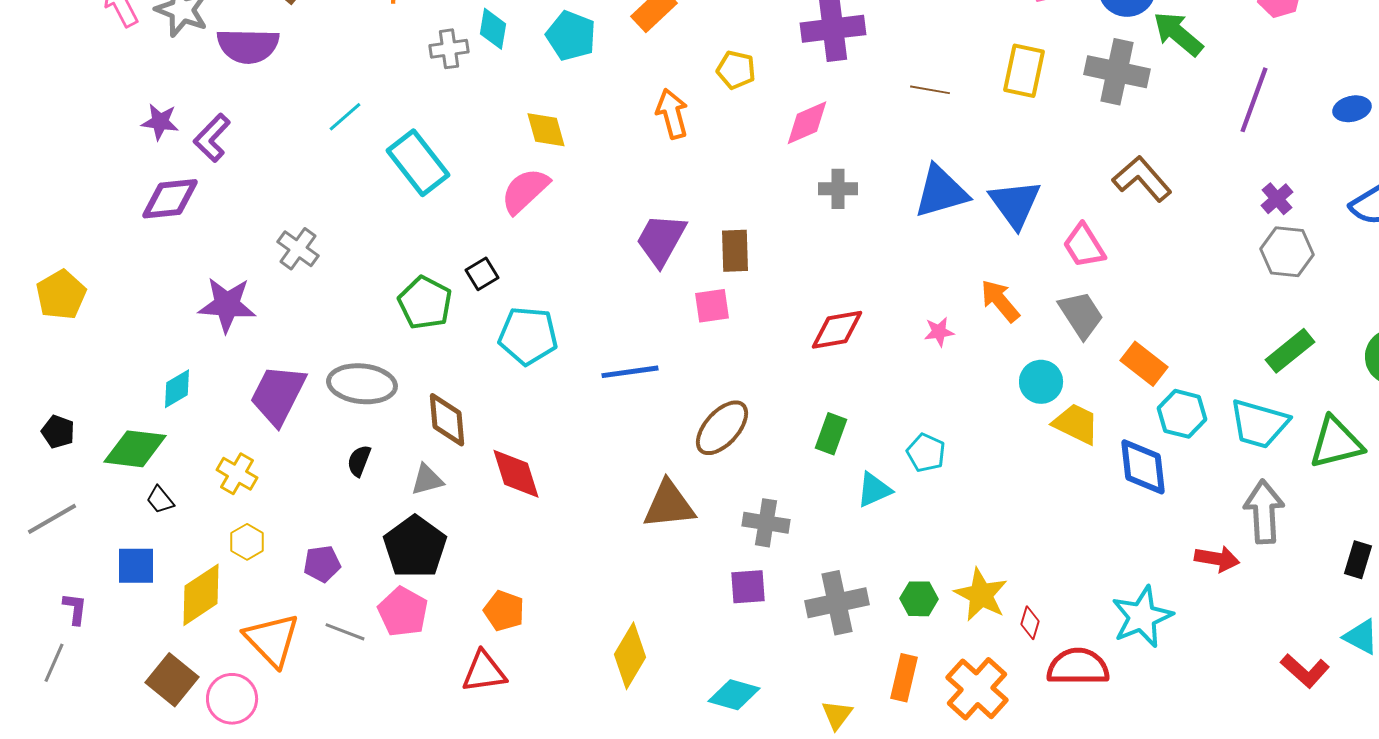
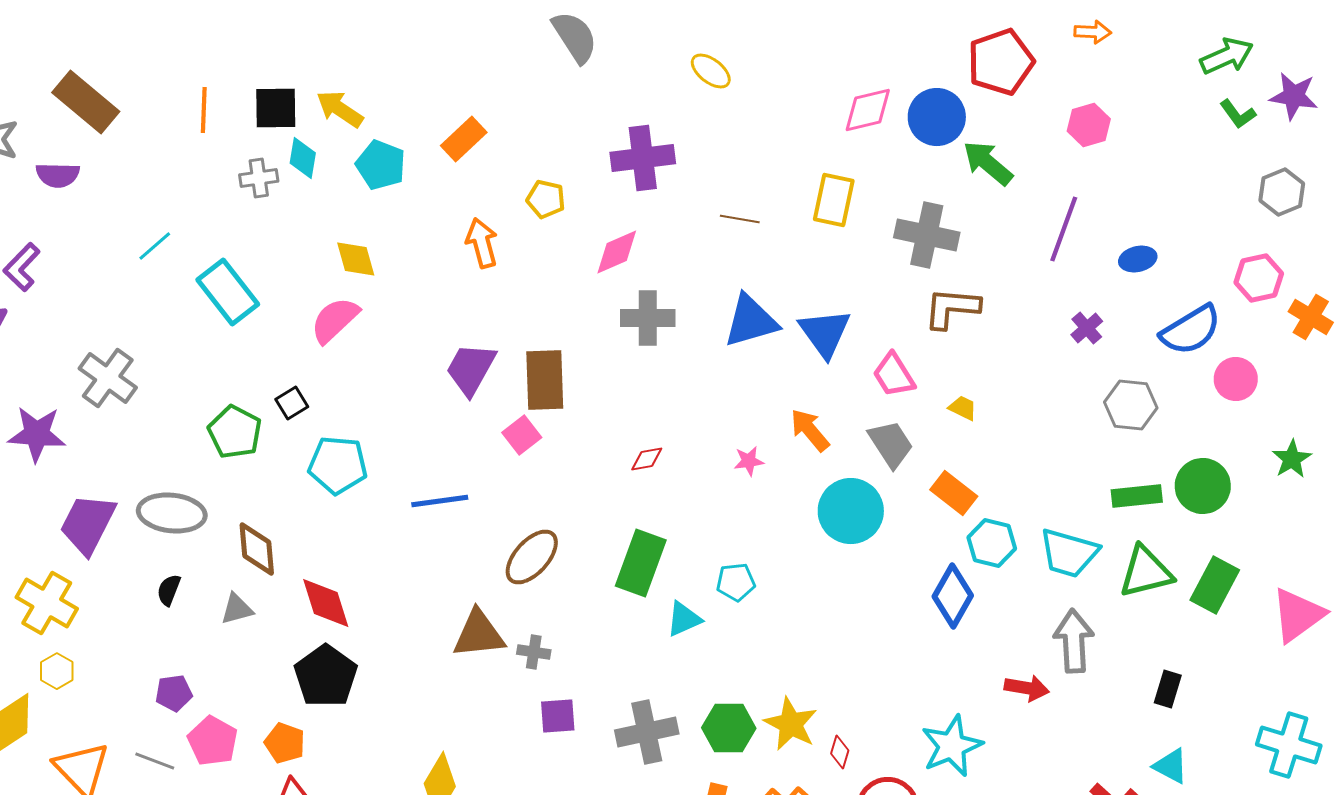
purple semicircle: (248, 46) -> (58, 175), size x0.7
gray cross: (1117, 72) -> (927, 235), moved
blue ellipse: (1352, 109) -> (1138, 259), moved
brown L-shape: (1142, 179) -> (952, 308), turned -44
gray cross: (838, 189) -> (648, 318), size x1.4
gray cross: (298, 249) -> (108, 378), size x1.4
brown rectangle: (735, 251) -> (545, 380), size x1.4
gray hexagon: (1287, 252) -> (1131, 405), moved
pink square: (712, 306) -> (522, 435), turned -30
red diamond: (837, 330) -> (647, 459), size x0.6
green rectangle: (1290, 351) -> (1137, 496), moved, turned 33
cyan circle: (1041, 382) -> (851, 511), size x1.5
yellow trapezoid: (1076, 424) -> (963, 408), moved, size x0.6
green rectangle: (831, 434) -> (641, 563), size x1.6
cyan pentagon: (926, 453) -> (736, 582), turned -30
blue diamond: (1143, 467) -> (953, 596), turned 36
yellow cross: (237, 474) -> (47, 603), size x1.5
gray cross: (766, 523) -> (534, 652), moved, size x0.7
black pentagon: (415, 547) -> (326, 676), moved
purple pentagon: (322, 564) -> (174, 693), moved
green hexagon: (919, 599) -> (729, 728), size x1.4
orange pentagon: (504, 611) -> (285, 743), moved

